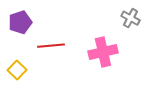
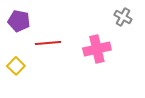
purple pentagon: (20, 22) -> (19, 21), turned 30

